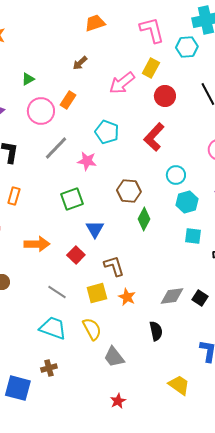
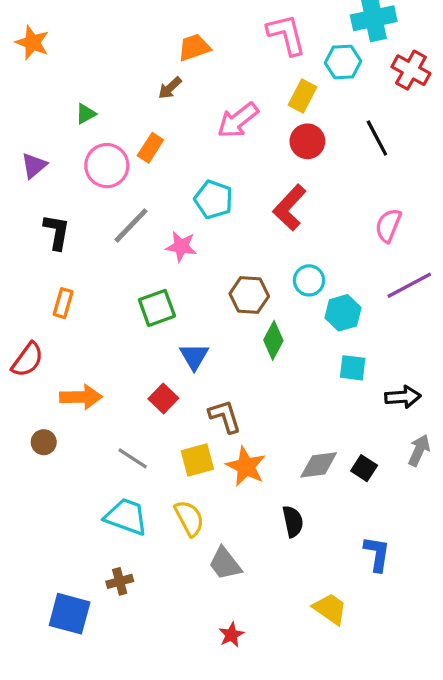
orange trapezoid: (95, 23) -> (194, 47), moved
yellow rectangle: (151, 68) -> (303, 96), moved
cyan circle: (176, 175) -> (309, 280), moved
orange arrow: (37, 244) -> (81, 397), moved
orange star: (127, 297) -> (246, 466), size x1.4

